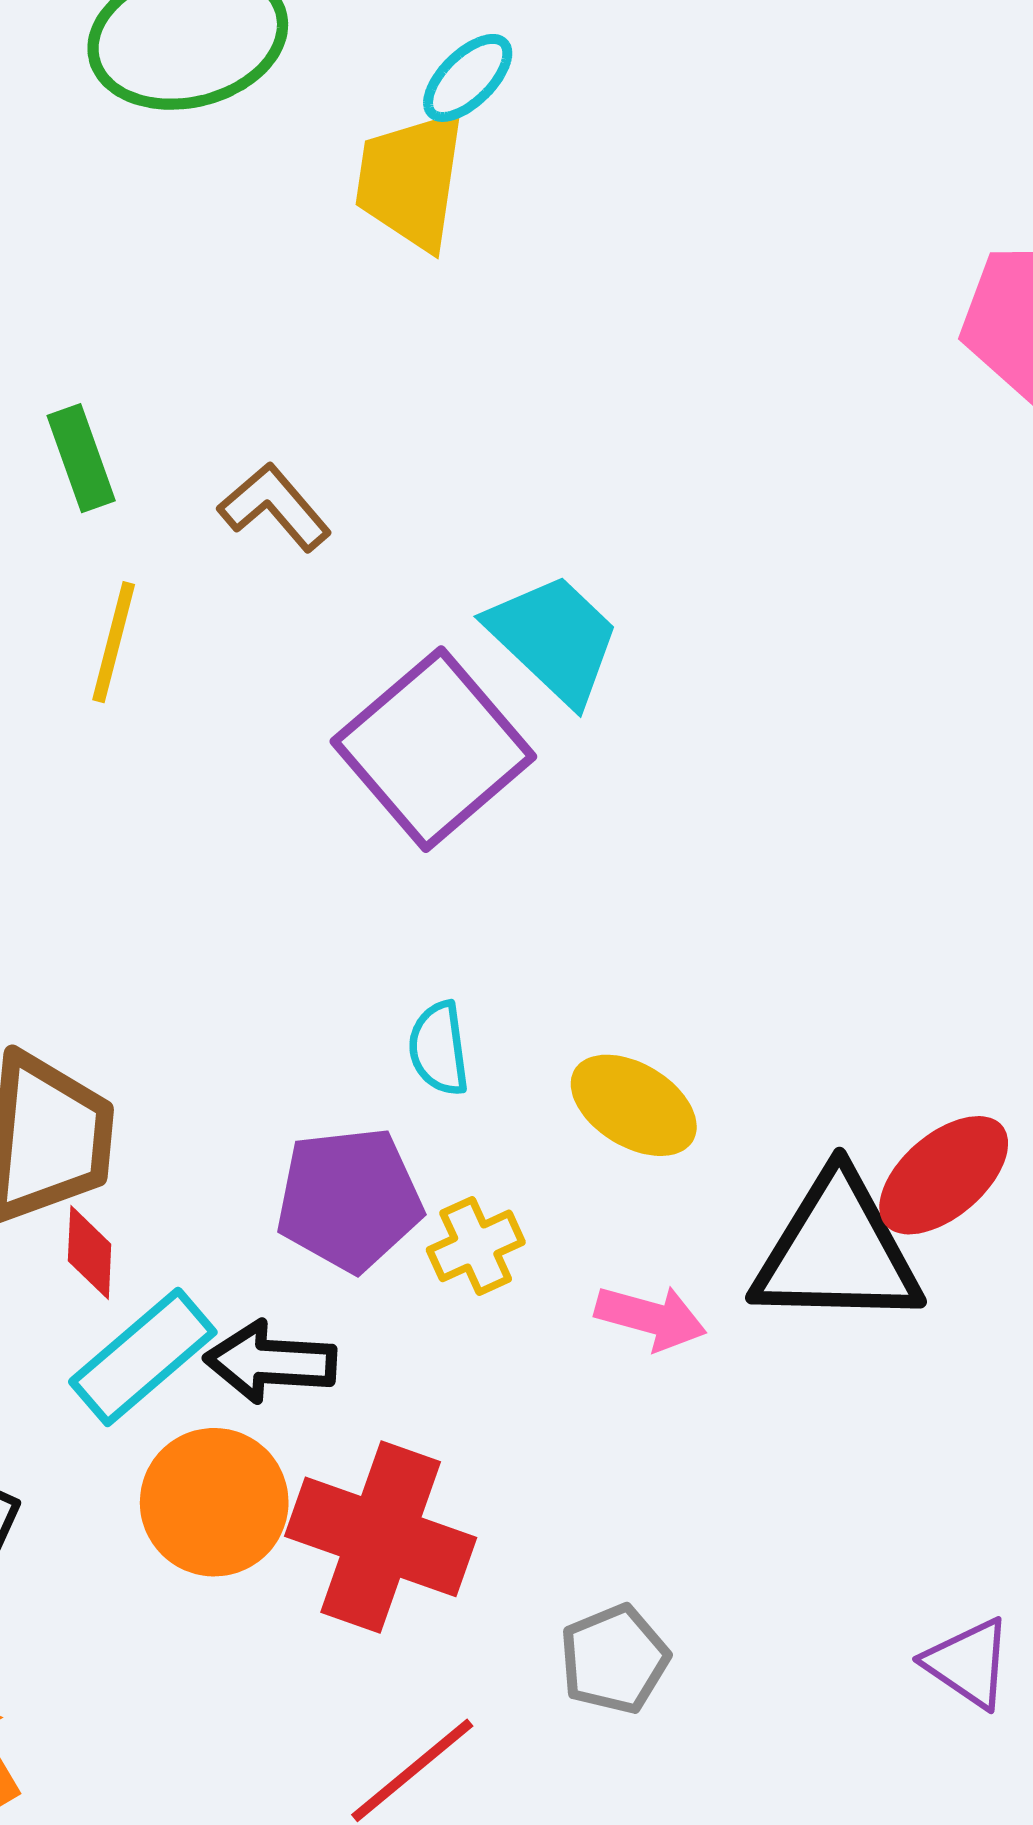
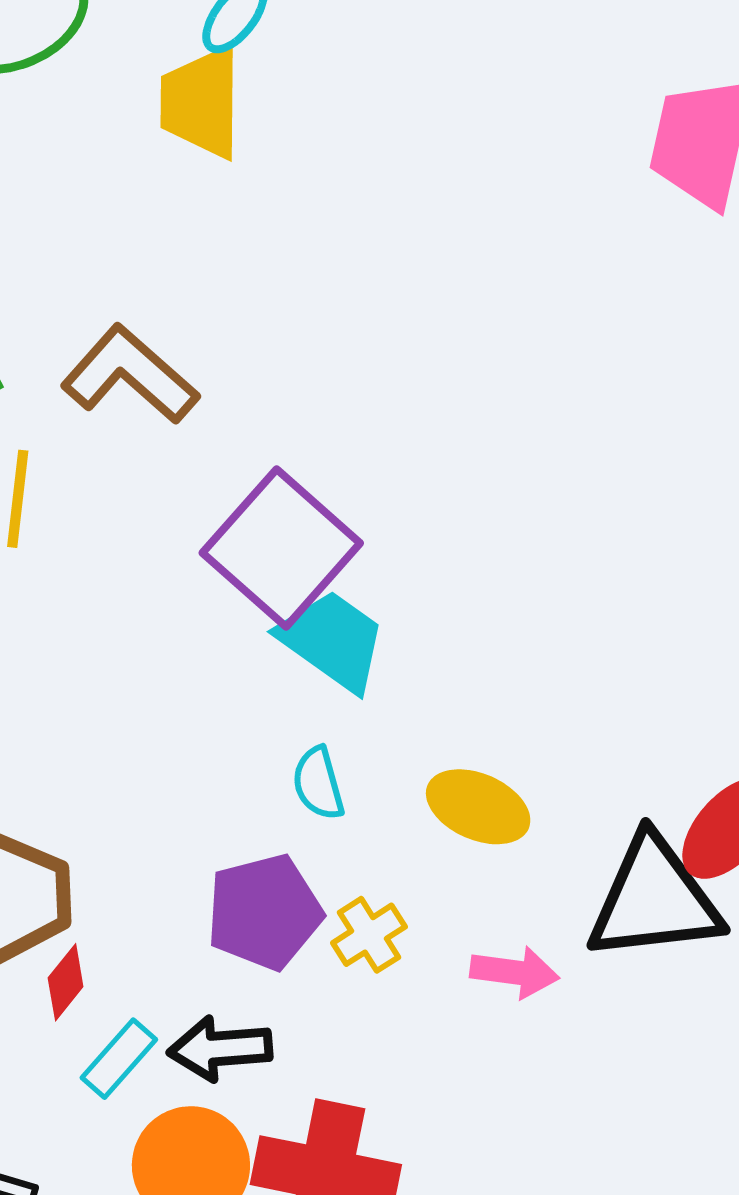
brown L-shape: (275, 507) -> (130, 375), size x1.5
cyan trapezoid: (554, 639) -> (333, 641), moved
red diamond: (90, 1252) -> (66, 982), turned 44
cyan rectangle: (143, 1357) -> (119, 1059), size x0.7

